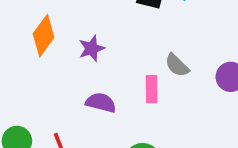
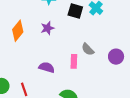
purple star: (92, 48) -> (47, 28), moved

